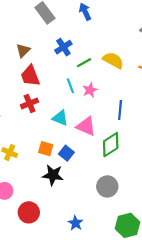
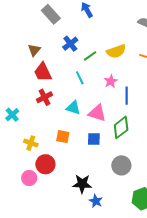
yellow semicircle: (113, 60) -> (116, 51), turned 138
pink star: (90, 90) -> (111, 81), moved
blue square: (66, 153) -> (94, 139), moved, turned -32
black star: (53, 175) -> (82, 184), moved
red circle: (29, 212) -> (45, 164), moved

